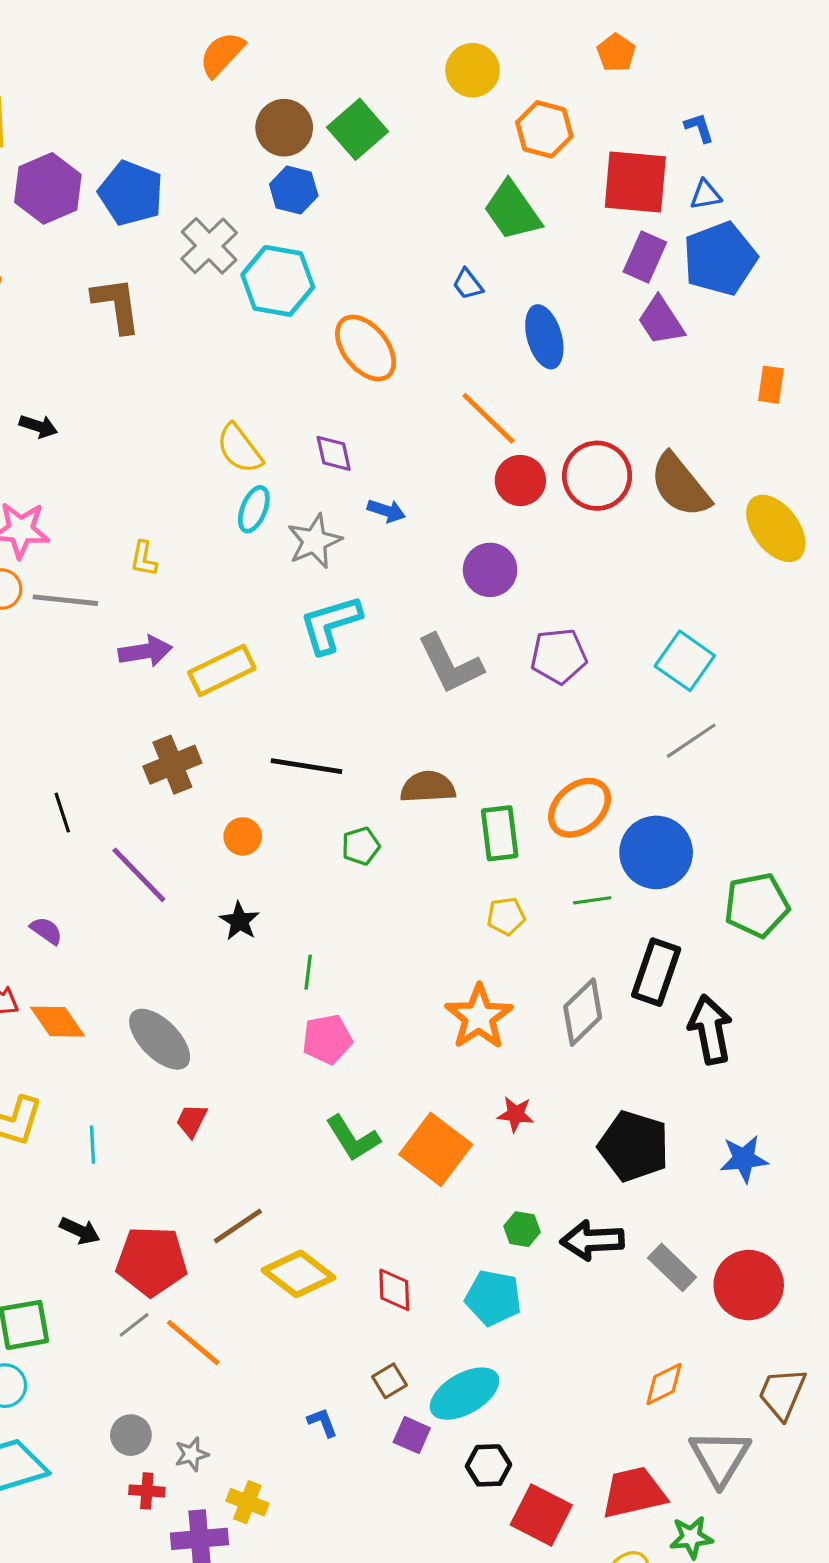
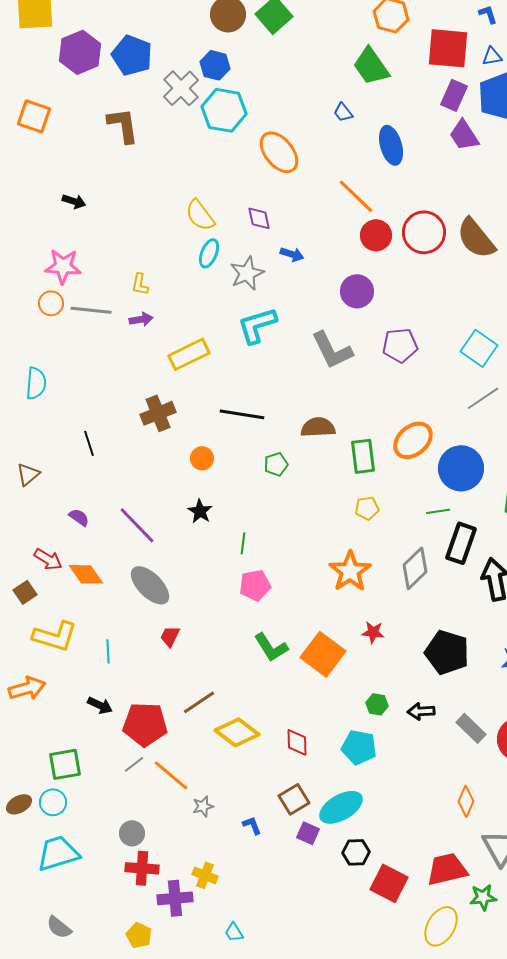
blue hexagon: (294, 190) -> (215, 65), moved
purple arrow: (145, 651) -> (141, 319), moved, size x0.7
purple line: (139, 875) -> (137, 525), moved
green line: (592, 900) -> (438, 511), moved
black arrow: (592, 1240) -> (421, 711), size x0.7
brown square: (390, 1381) -> (294, 799), size x1.4
orange diamond: (664, 1384) -> (466, 801), turned -40
gray star: (192, 1454) -> (203, 806), moved
red cross: (147, 1491) -> (142, 868), size x1.5

